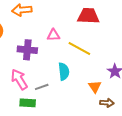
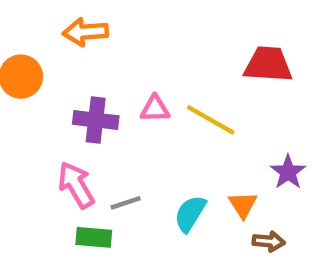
red trapezoid: (88, 16) -> (268, 64), moved
pink triangle: (53, 35) -> (155, 109), moved
cyan semicircle: (64, 72) -> (190, 214), moved, turned -144

